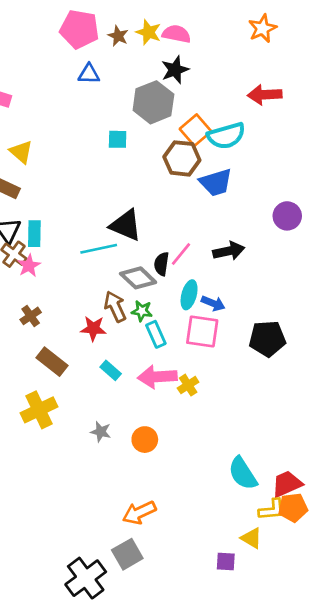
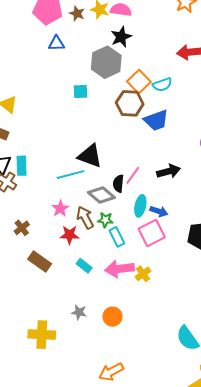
cyan semicircle: (226, 136) -> (162, 85), size x0.7
pink star: (29, 266) -> (60, 209), moved
pink square: (202, 332) -> (152, 233), turned -32
yellow cross: (39, 410) -> (42, 335), moved, turned 32

